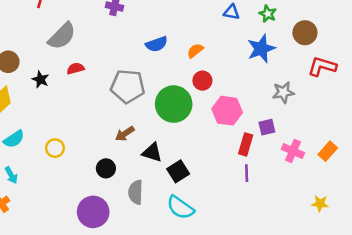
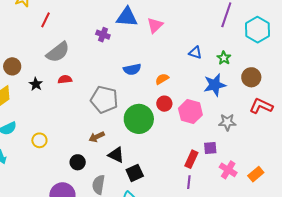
pink hexagon: (227, 111) -> (190, 112), moved

